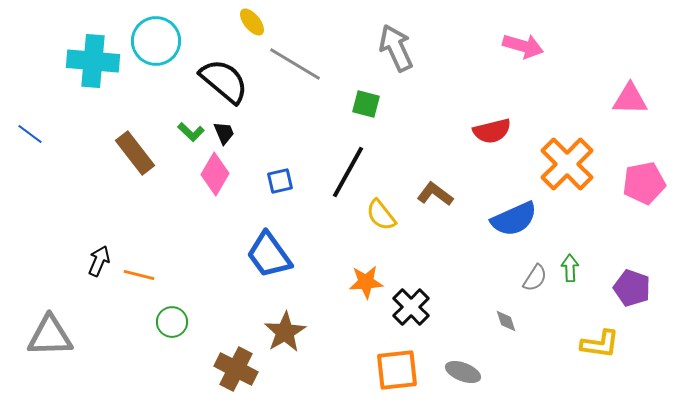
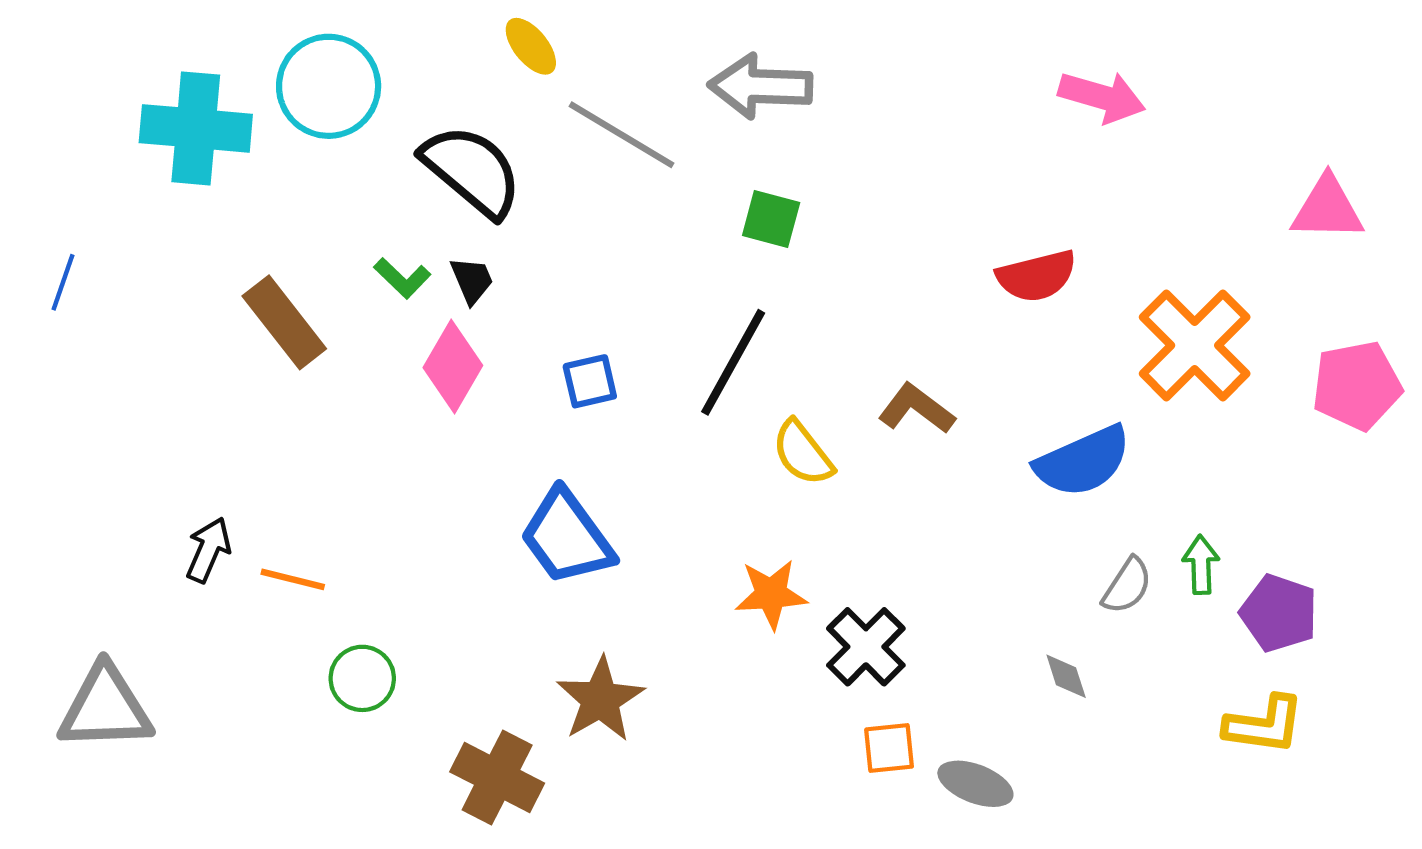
gray arrow: (396, 48) -> (761, 86), moved, turned -63
blue line: (30, 134) -> (63, 282), turned 72
purple pentagon: (632, 288) -> (1279, 613), moved
orange square: (397, 370) -> (889, 748), moved, size x0.6

